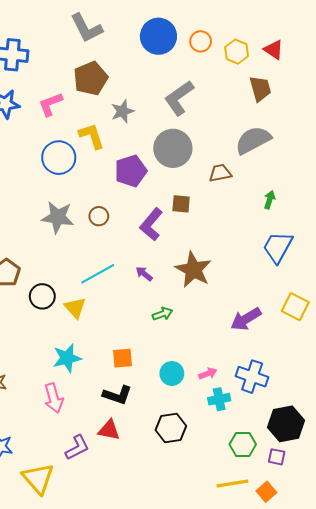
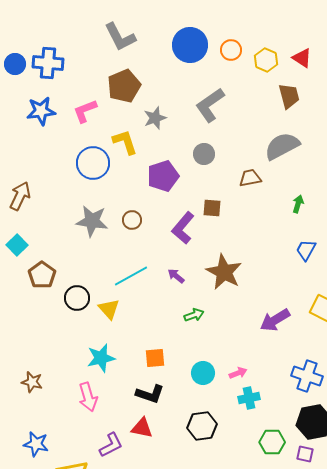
gray circle: (173, 148) -> (204, 154), size x0.6
blue trapezoid: (278, 247) -> (306, 250), size x0.7
blue cross: (252, 377) -> (307, 376), moved

